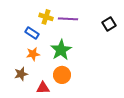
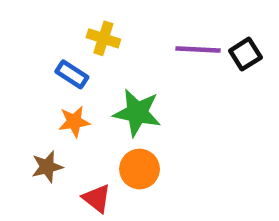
purple line: (68, 19) -> (198, 50), moved
green star: (61, 50) -> (137, 113), turned -30
red triangle: (43, 88) -> (97, 198), turned 40

